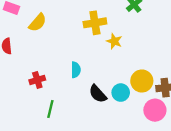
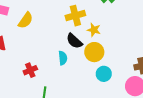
yellow circle: (142, 81) -> (94, 52), moved
black semicircle: (98, 94) -> (74, 41), moved

